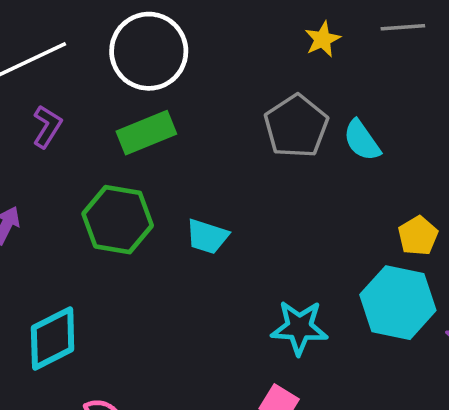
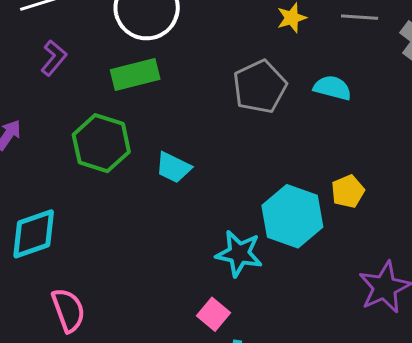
cyan semicircle: (362, 140) -> (332, 88), moved, turned 132
cyan hexagon: (398, 303) -> (292, 216), moved

